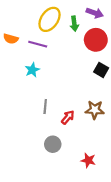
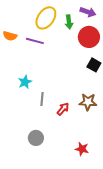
cyan star: (32, 70) -> (25, 82), moved
gray circle: (53, 144) -> (36, 138), moved

